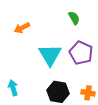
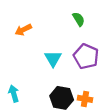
cyan triangle: (50, 55) -> (53, 58), size x0.7
orange cross: (88, 93) -> (85, 99), moved

